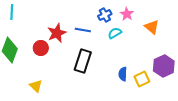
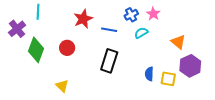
orange triangle: (152, 27) -> (178, 42), moved
red star: (57, 33) -> (83, 19), moved
yellow square: (142, 79) -> (168, 79), turned 35

